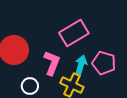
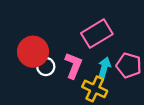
white circle: (30, 86) -> (46, 67), moved

